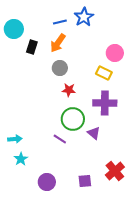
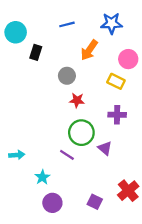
blue star: (84, 17) -> (112, 23), moved, turned 30
orange arrow: (58, 43) -> (89, 50), moved
purple cross: (105, 103) -> (117, 115), size x0.7
cyan star: (21, 159) -> (42, 177), moved
purple square: (85, 181) -> (95, 202), turned 32

